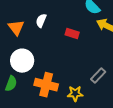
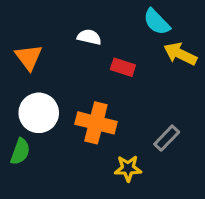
white semicircle: (41, 21) -> (89, 37), moved, turned 80
orange cross: (46, 85) -> (96, 123), moved

